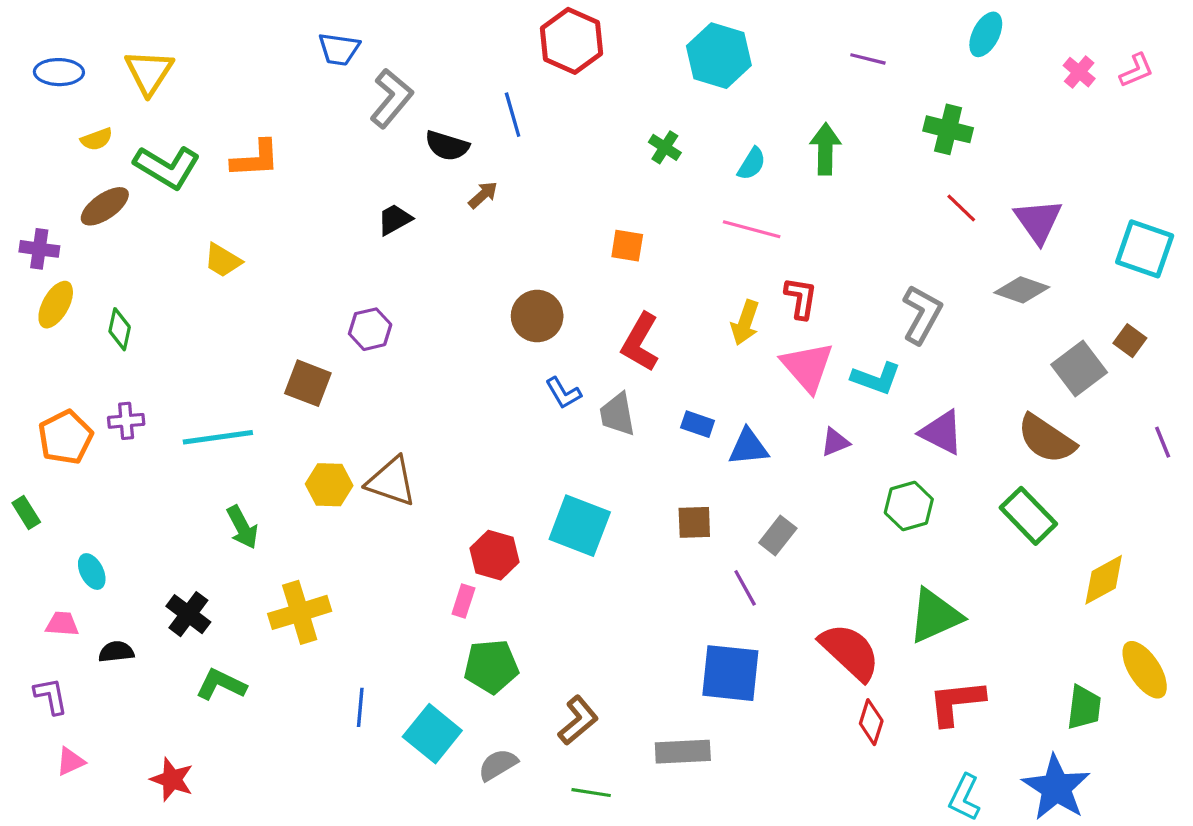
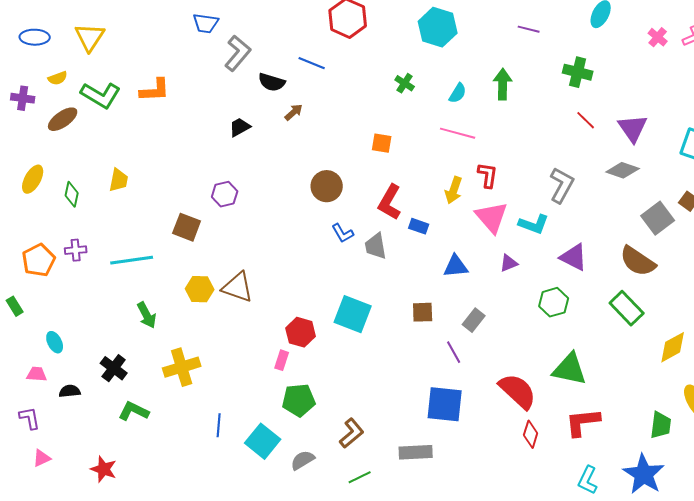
blue line: (513, 115) -> (312, 63), turned -52
purple cross: (39, 249) -> (23, 98), moved
yellow trapezoid: (223, 260) -> (119, 180), moved, turned -110
blue rectangle: (698, 424) -> (419, 226), moved
green triangle: (935, 616) -> (570, 369), turned 36
green line: (591, 793) -> (360, 477), turned -35

